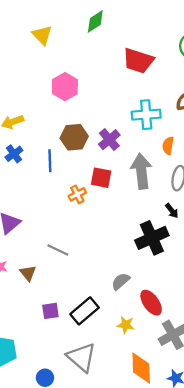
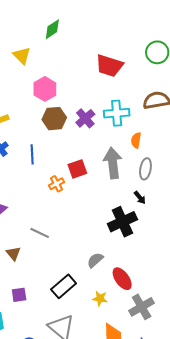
green diamond: (95, 21) -> (52, 29), moved
yellow triangle: (42, 35) -> (22, 56), moved
brown hexagon: (74, 137) -> (54, 119), moved
purple cross: (109, 140) -> (85, 118), moved
red square: (101, 178) -> (77, 169), turned -30
purple square: (50, 311) -> (19, 295), moved

